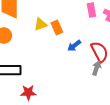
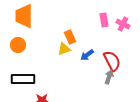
yellow triangle: (41, 24) -> (64, 49), moved

